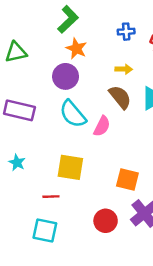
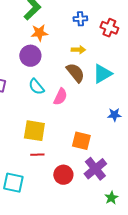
orange star: (76, 49) -> (39, 33), turned -30
cyan semicircle: (73, 114) -> (36, 87), size x0.7
red line: (51, 197) -> (37, 155), moved

